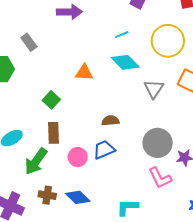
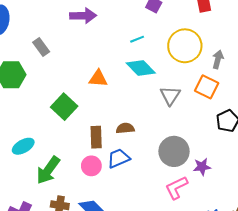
green square: (51, 100) -> (64, 107), size x1.4
brown rectangle: (53, 133) -> (96, 137), moved
pink L-shape: (160, 178) -> (176, 188), turned 90

